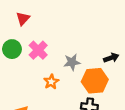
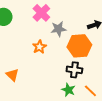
pink cross: (38, 50) -> (41, 13), moved

